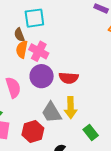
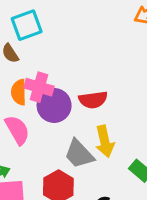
orange semicircle: (22, 49) -> (19, 92), moved
pink cross: (39, 51) -> (39, 87), moved

